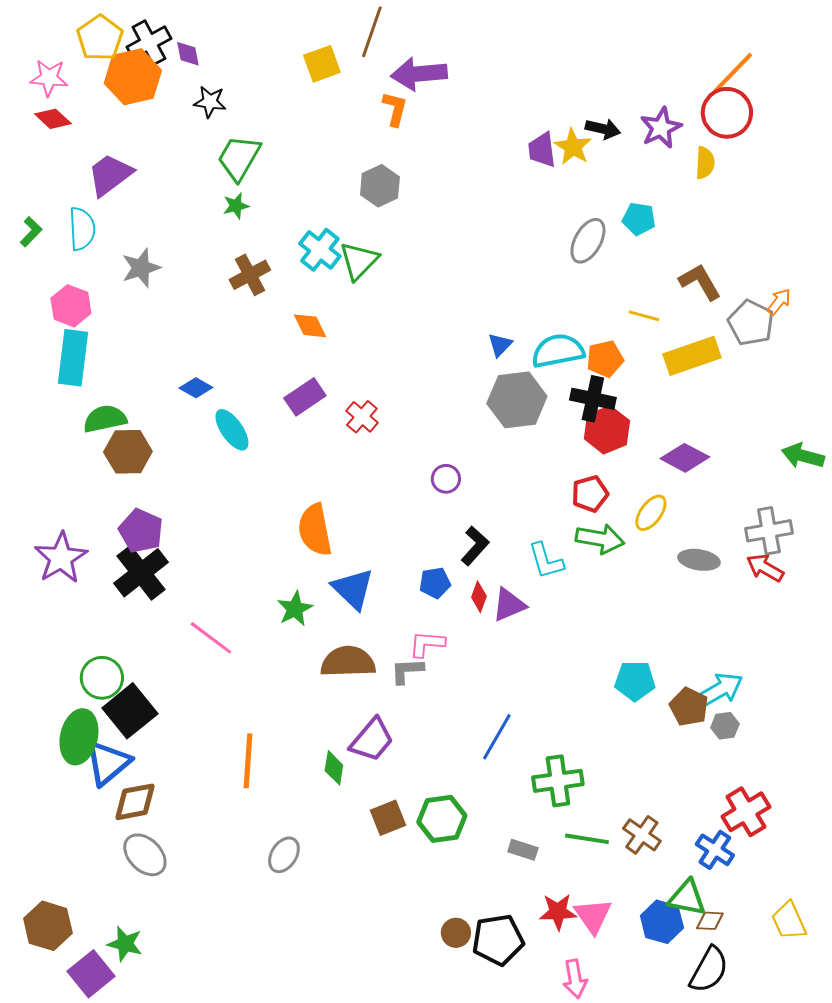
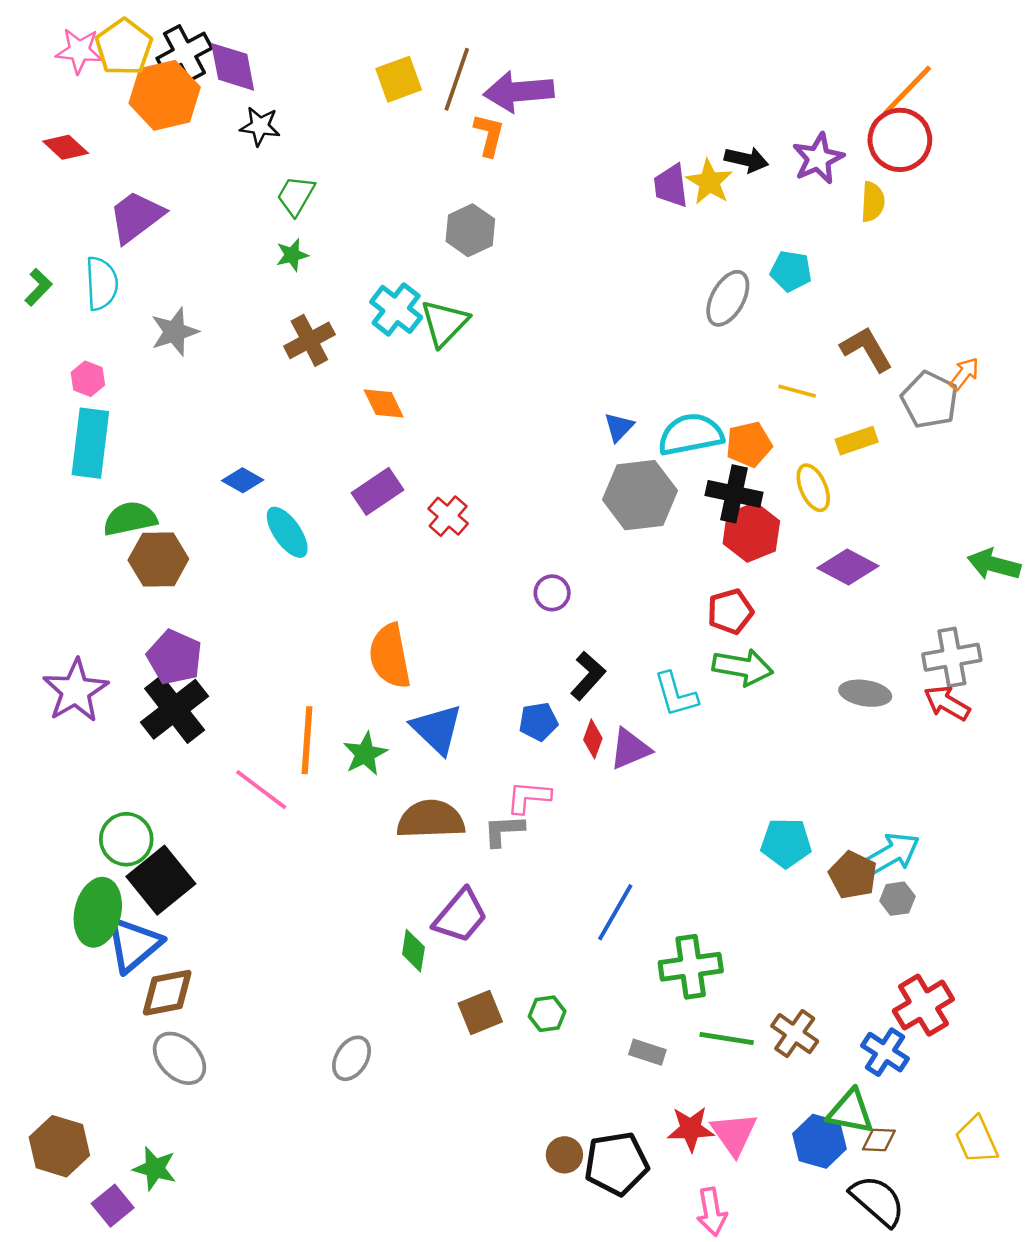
brown line: (372, 32) -> (457, 79), moved
purple diamond: (188, 54) -> (233, 67), size x1.6
pink star: (49, 78) -> (79, 51), moved
green trapezoid: (239, 158) -> (296, 196), size x0.7
pink hexagon: (71, 306) -> (88, 379), size x0.7
yellow rectangle: (692, 356) -> (857, 441), size x0.6
yellow ellipse: (651, 513) -> (813, 488), moved, turned -60
orange line: (248, 761) -> (307, 740), moved
green hexagon: (442, 819) -> (547, 1014), size x0.6
black semicircle: (709, 970) -> (878, 1201), turned -78
purple square: (91, 974) -> (113, 1206), size x0.7

